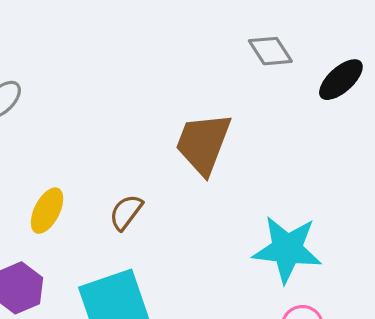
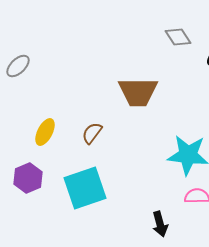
brown trapezoid: (203, 143) -> (138, 92), turned -111

